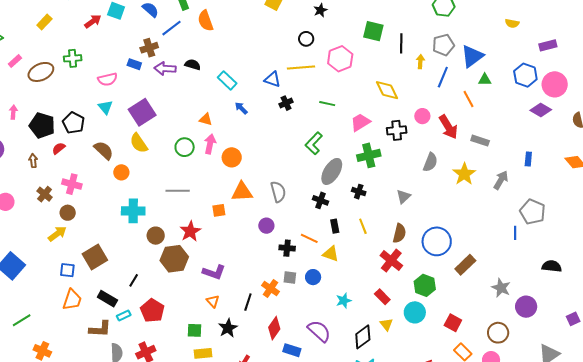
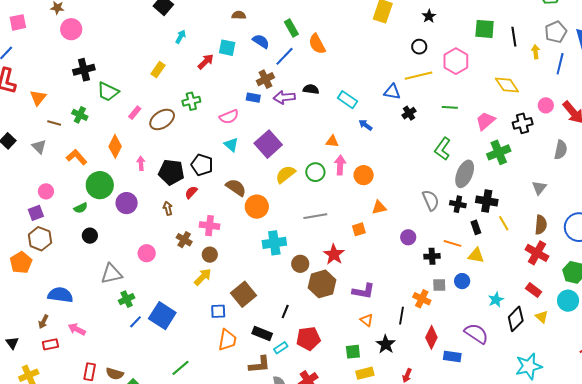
yellow semicircle: (139, 143) -> (285, 174), moved, turned 95
orange circle: (121, 172) -> (257, 207), size x1.5
orange triangle: (242, 192) -> (379, 207), size x0.7
gray semicircle: (278, 192) -> (431, 200), moved
black cross: (359, 192) -> (487, 201), moved, size x1.5
red pentagon: (152, 311) -> (308, 339), turned -30
black diamond: (363, 337) -> (516, 319), moved

